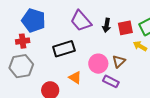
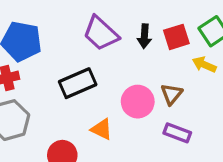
purple rectangle: (111, 81) -> (177, 133), moved

